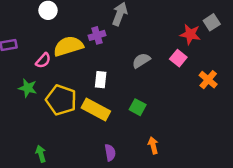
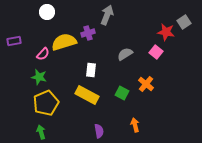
orange cross: (208, 80) -> (146, 84), moved
green star: (28, 88) -> (39, 77), moved
yellow pentagon: (61, 100) -> (46, 103), moved, turned 30

